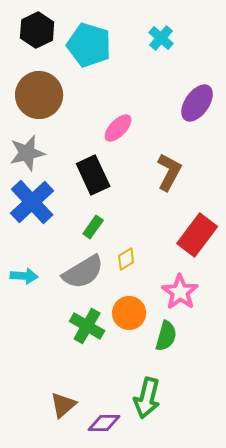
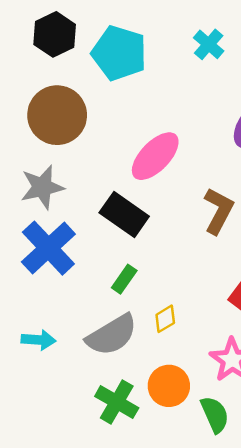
pink ellipse: (118, 128) -> (155, 156), size x1.4
black rectangle: (93, 175) -> (124, 215), turned -30
green semicircle: (166, 336) -> (215, 414), turned -40

